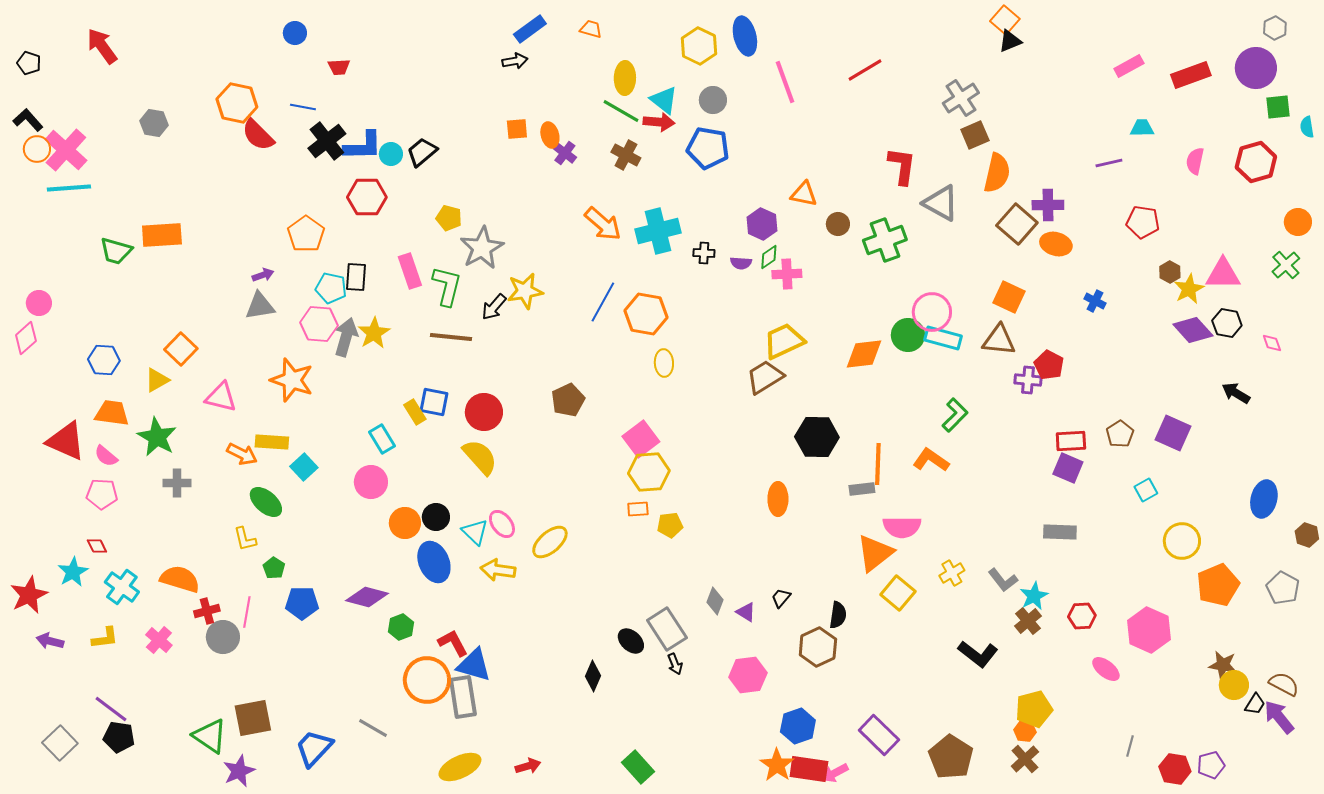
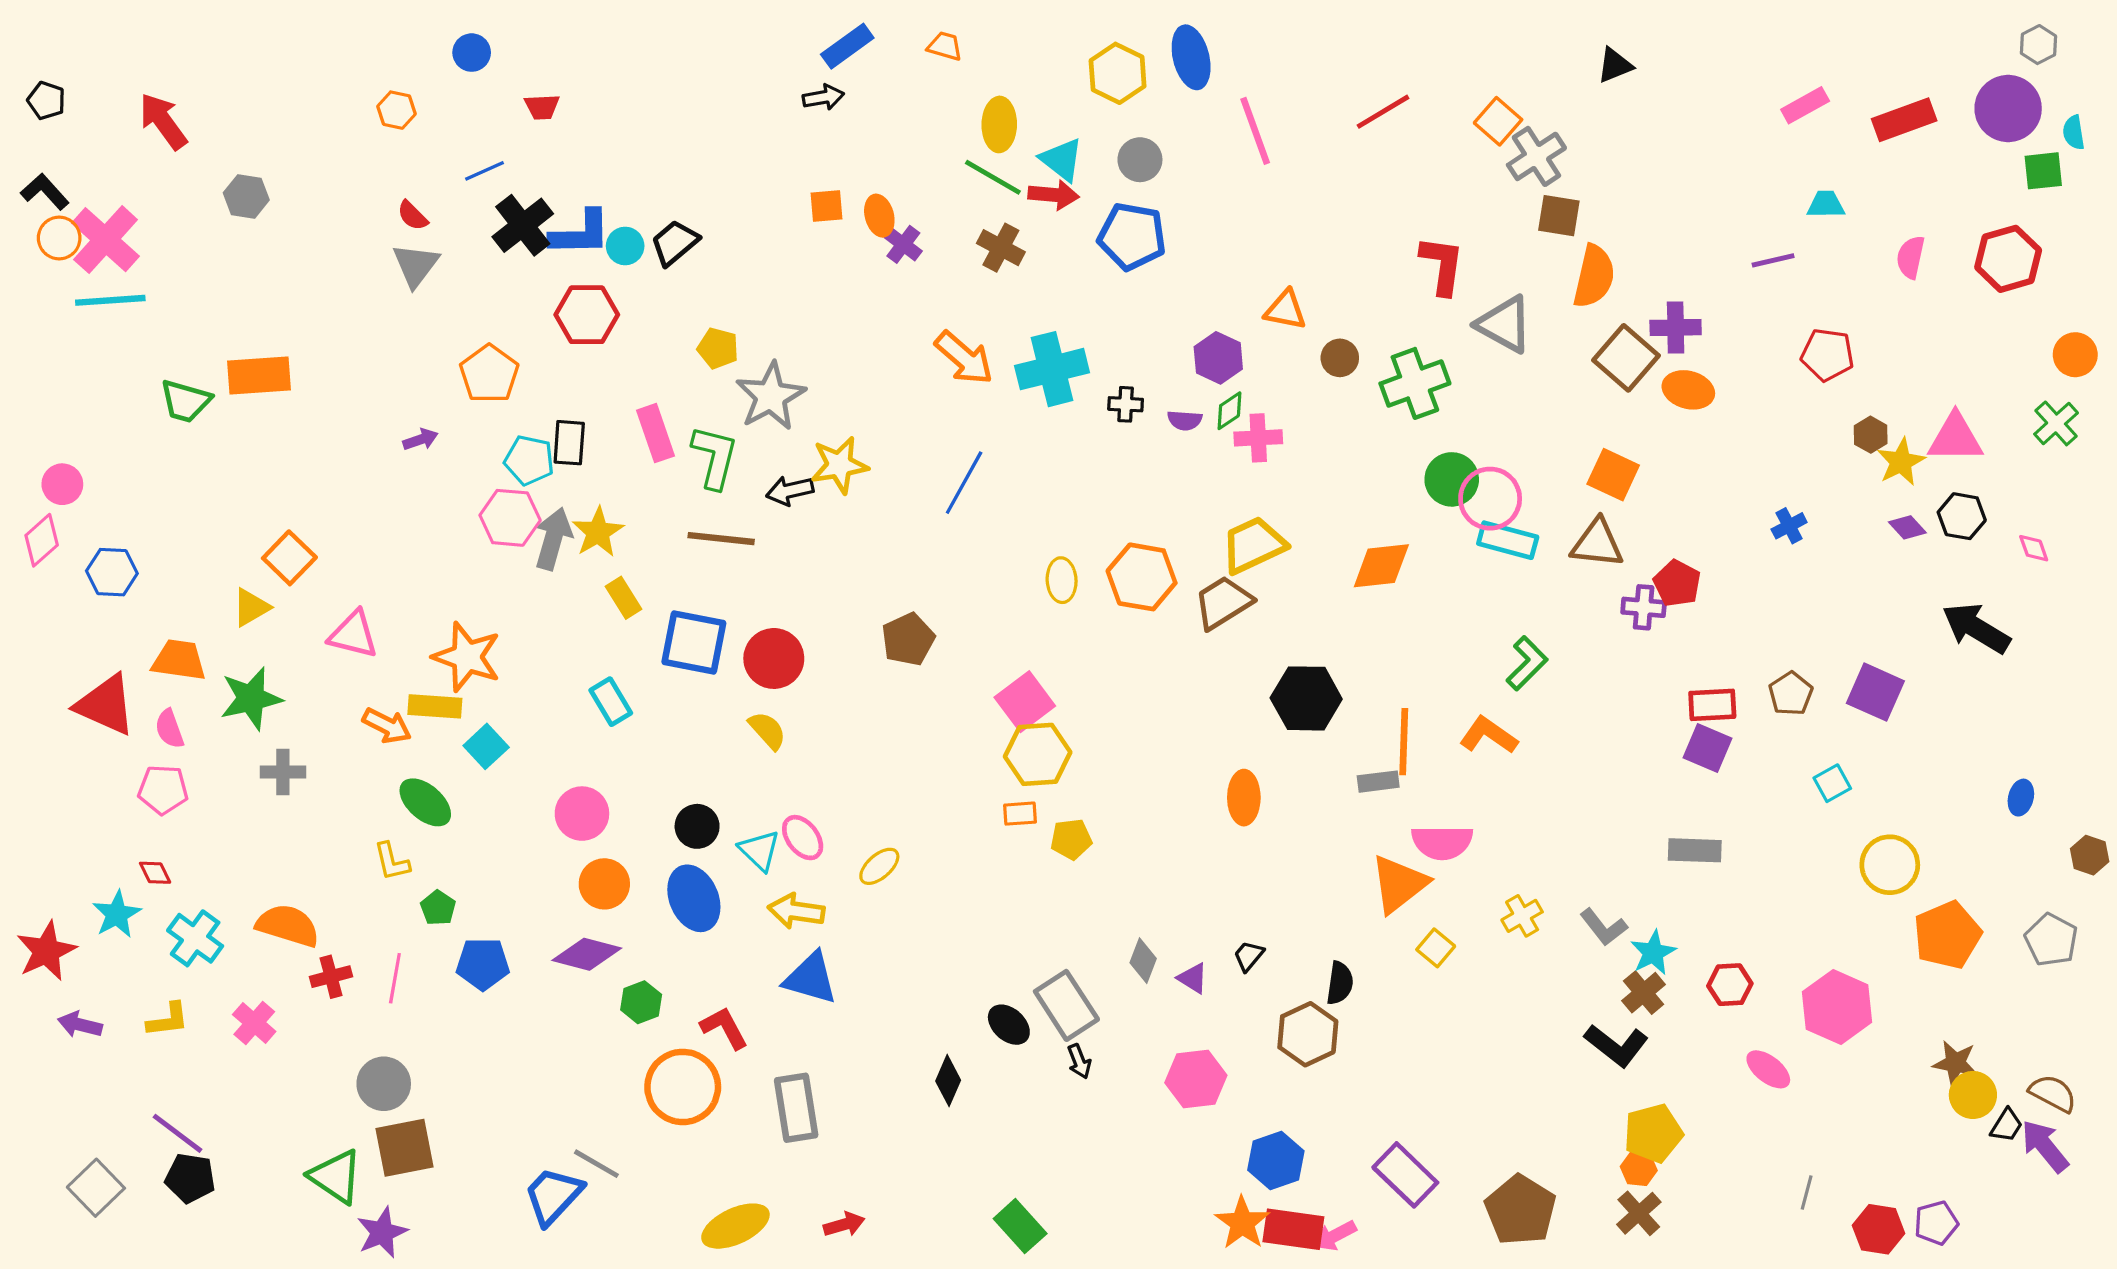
orange square: (1005, 20) -> (1498, 121), moved
red arrow: (102, 46) -> (163, 121), moved
orange hexagon: (237, 103) -> (397, 110), moved, size x0.6
blue line: (303, 107) -> (484, 171), turned -35
cyan semicircle: (1307, 127) -> (2074, 132), moved
red semicircle: (258, 135) -> (412, 216), size x0.6
brown square: (975, 135) -> (1559, 216), turned 32
blue cross: (1095, 301) -> (1789, 526), moved, turned 35
gray triangle: (260, 306) -> (416, 265), moved, turned -44
black arrow: (494, 307) -> (790, 491), turned 36
orange hexagon: (646, 314) -> (1142, 577), moved
purple diamond: (1193, 330) -> (1907, 527), size x0.6
green circle: (908, 335) -> (1452, 479), moved
blue hexagon: (104, 360) -> (112, 572), moved
orange star: (292, 380) -> (467, 657), moved
black arrow: (1236, 393) -> (1976, 628), size x1.5
blue square: (434, 402) -> (694, 642), size x1.4
yellow rectangle: (415, 412) -> (624, 598), moved
green star: (157, 437) -> (251, 698), turned 30
pink semicircle: (106, 456) -> (169, 729), turned 30
yellow semicircle: (480, 457) -> (767, 730), size x0.7
pink circle: (371, 482) -> (582, 814), moved
blue ellipse: (1264, 499) -> (2021, 798), size x0.6
orange circle: (405, 523) -> (604, 884), moved
yellow ellipse: (550, 542) -> (879, 866), size x0.7
yellow square: (898, 593) -> (1436, 948), size x0.7
gray circle: (223, 637) -> (384, 1084), moved
black L-shape: (978, 654) -> (1616, 1045), moved
blue triangle: (474, 665) -> (811, 978), moved
gray rectangle: (463, 697) -> (796, 1108), moved
blue trapezoid: (314, 748) -> (553, 1196), moved

